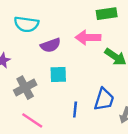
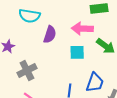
purple semicircle: (51, 45) -> (50, 34), turned -54
cyan square: (58, 75) -> (77, 52), moved

